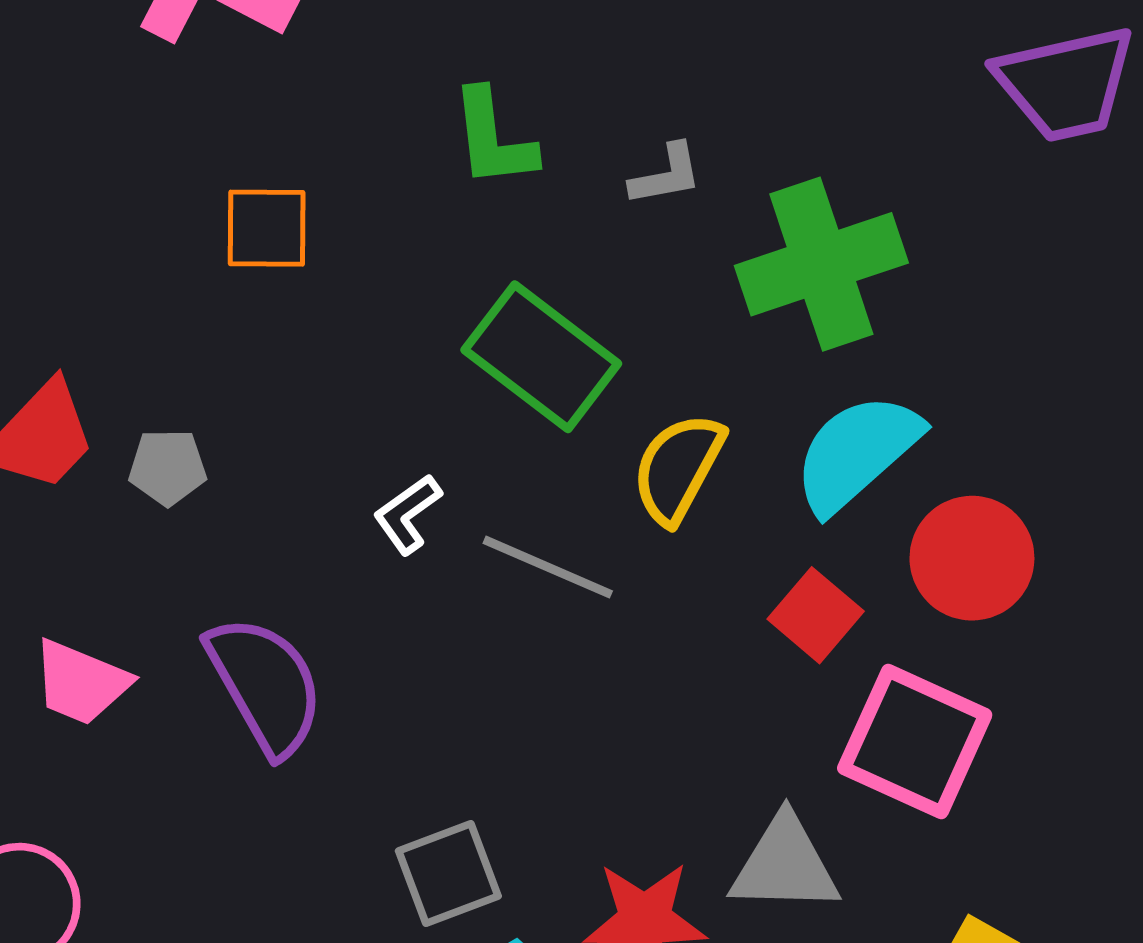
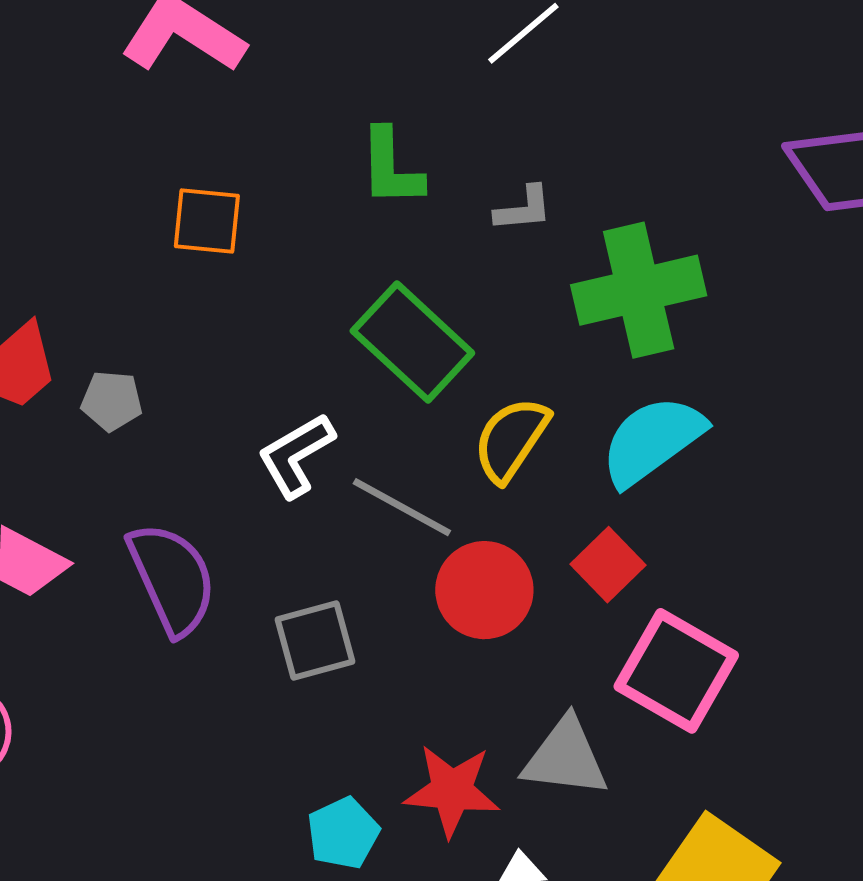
white L-shape: (407, 514) -> (296, 455), size x1.4
red circle: (972, 558) -> (484, 590), moved
gray square: (448, 873) -> (315, 641), moved

